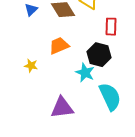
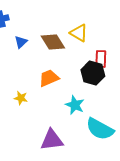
black hexagon: (99, 55) -> (93, 73), moved
cyan semicircle: (110, 97) -> (100, 129), turned 144

